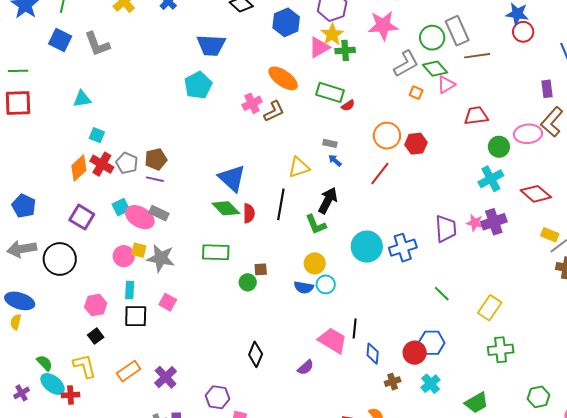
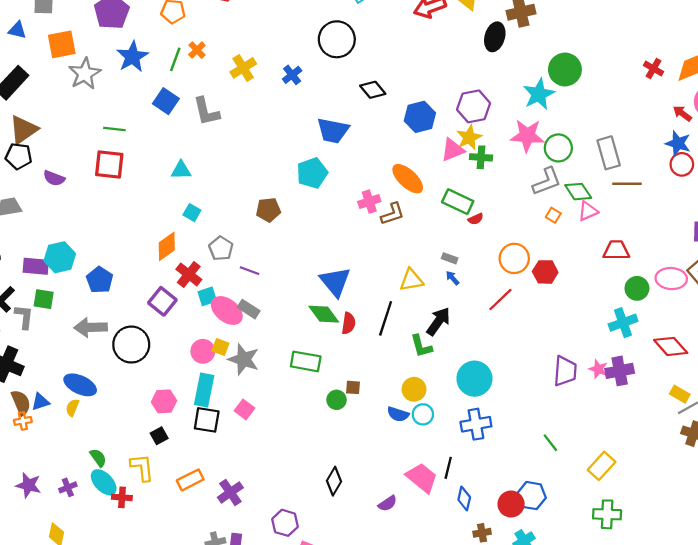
green circle: (432, 38) -> (558, 148), moved
brown pentagon: (156, 159) -> (268, 210), moved
red cross: (102, 164) -> (189, 274), moved
blue cross: (403, 248) -> (476, 424), moved
cyan rectangle: (130, 290) -> (204, 390), size x1.6

